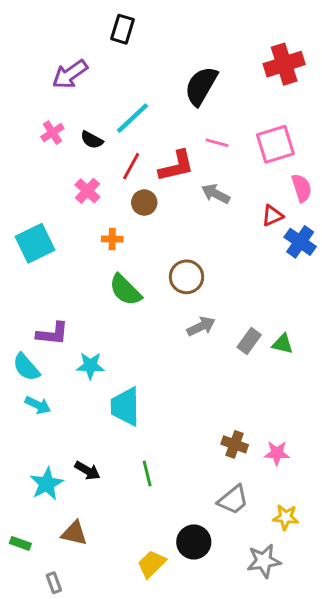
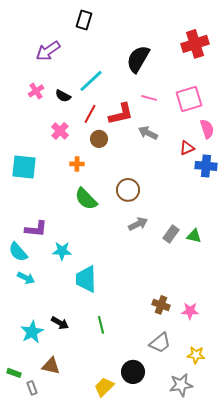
blue cross: (300, 242) -> (206, 166), turned -30
cyan square: (35, 243) -> (24, 167), turned 32
gray rectangle: (54, 583) -> (32, 388), moved

